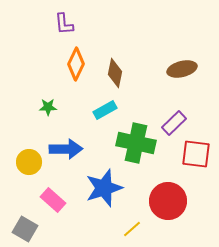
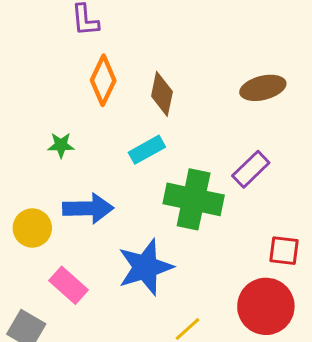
red square: (196, 154) -> (284, 251), moved, size x0.7
red circle: (168, 201) -> (266, 306), moved

